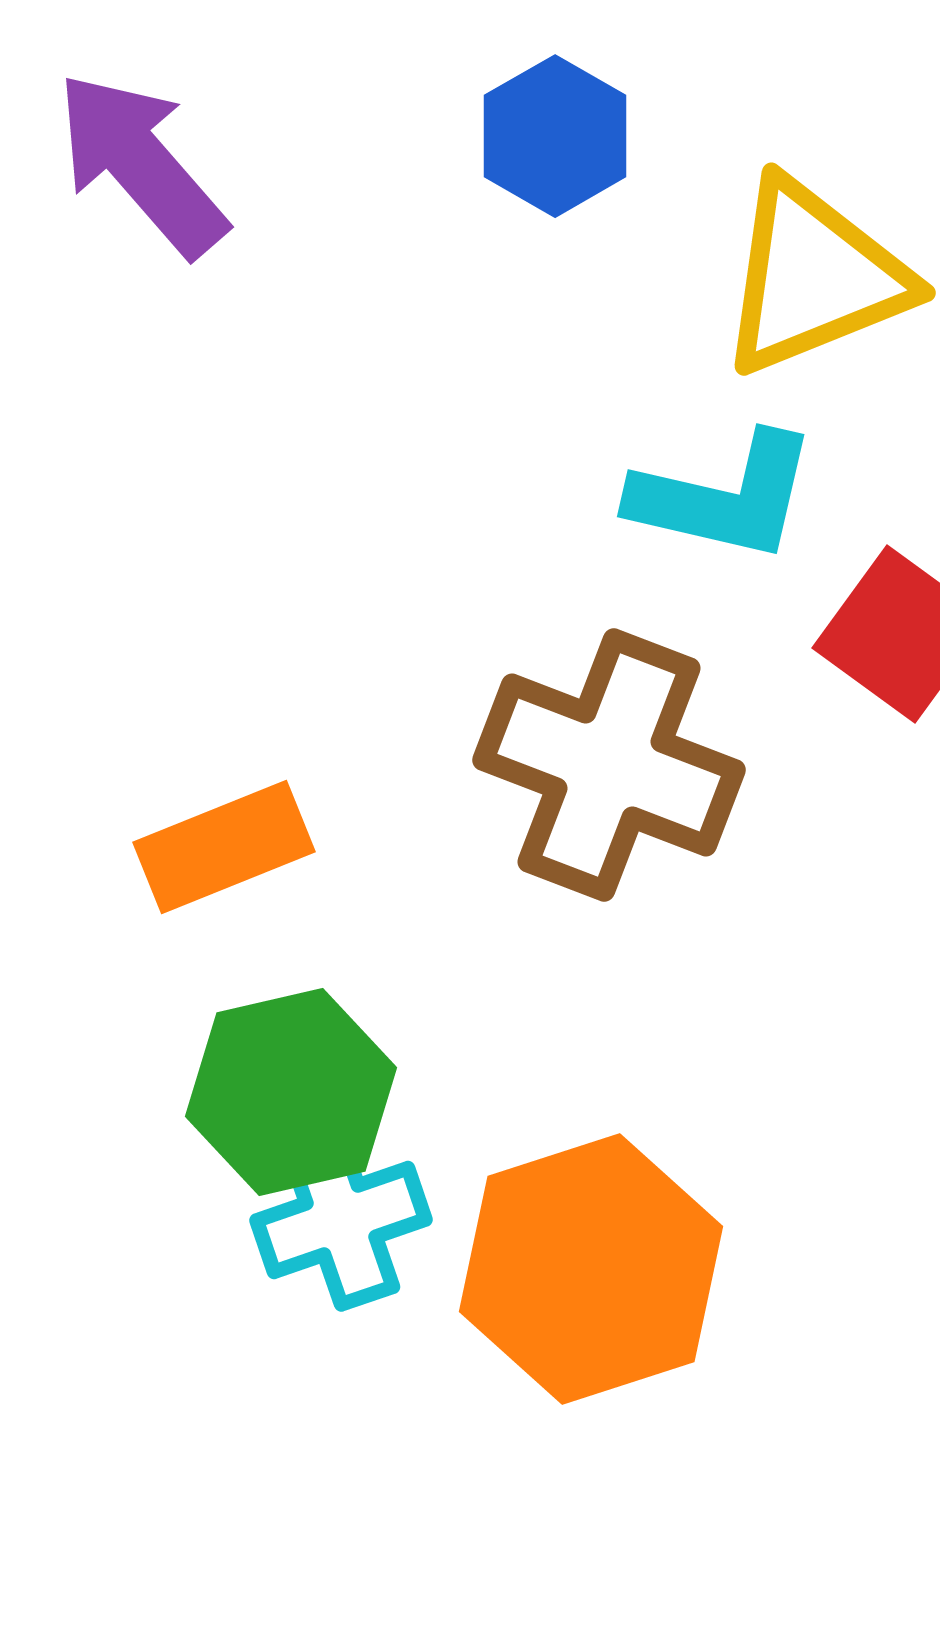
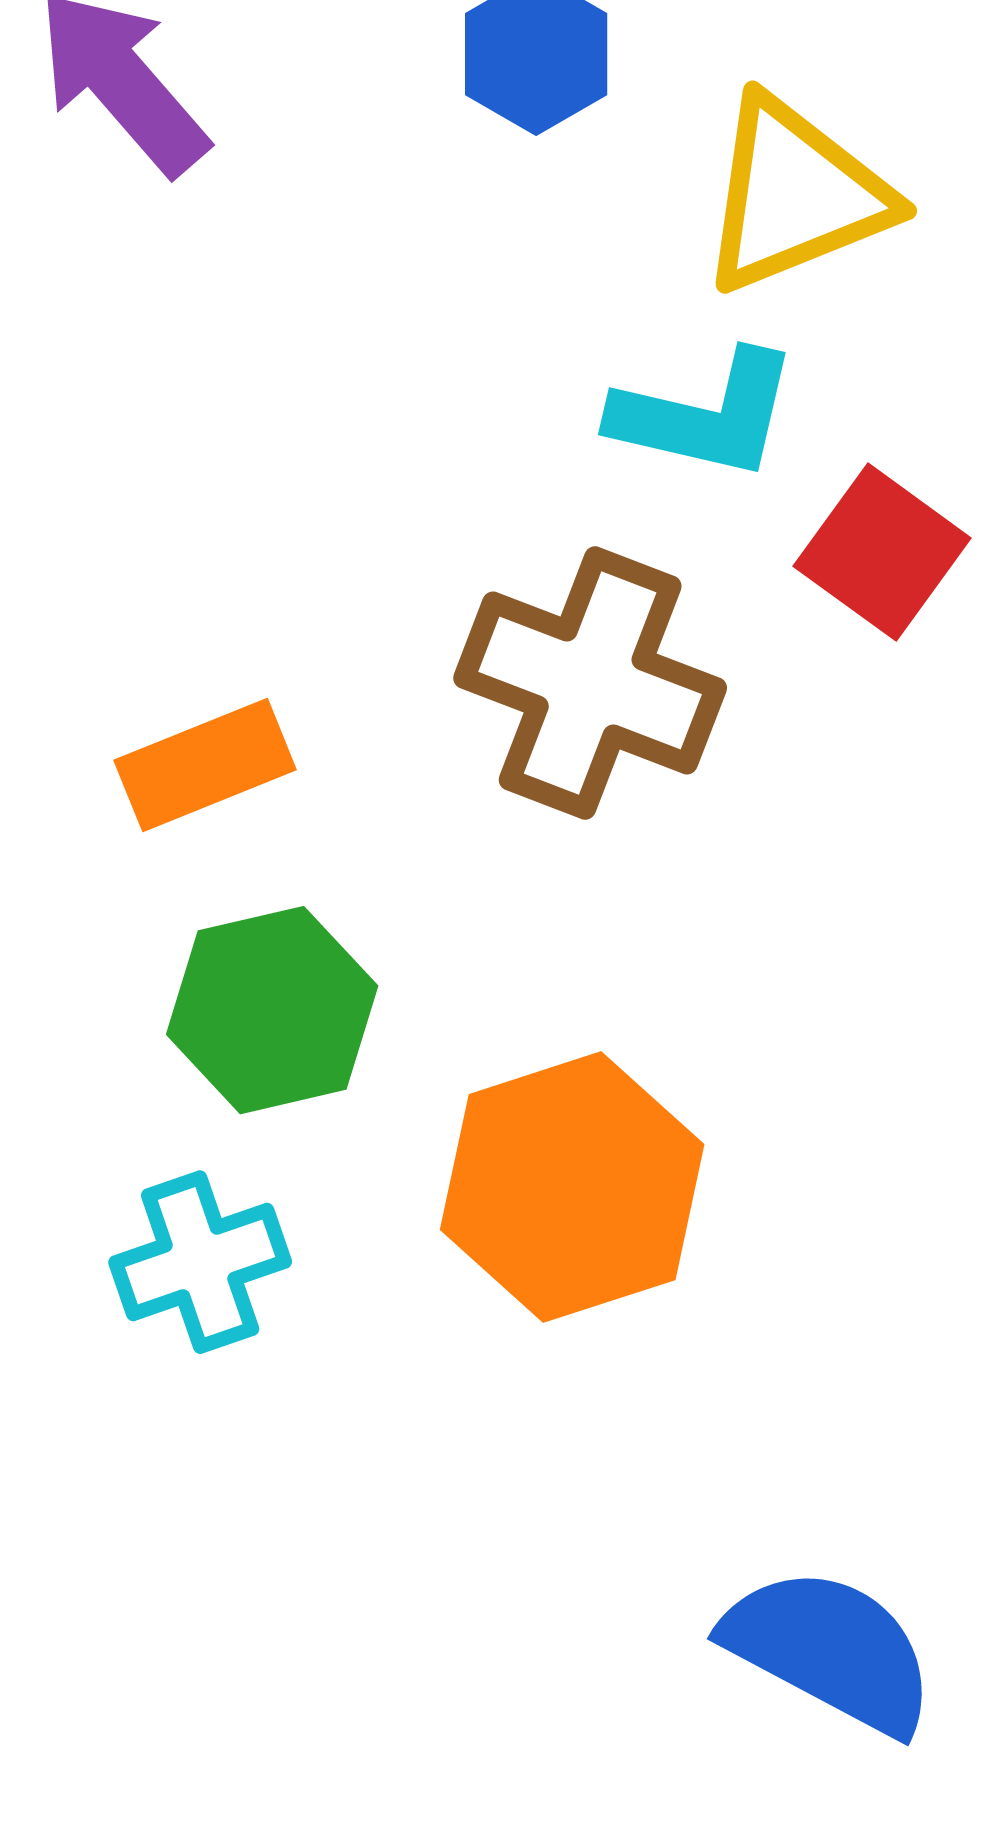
cyan cross: (341, 1220) -> (200, 1262), moved

